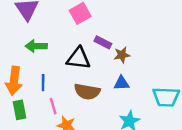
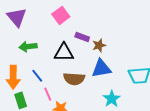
blue line: (43, 83) -> (37, 76), turned -32
blue triangle: (121, 83) -> (101, 68), size x1.5

